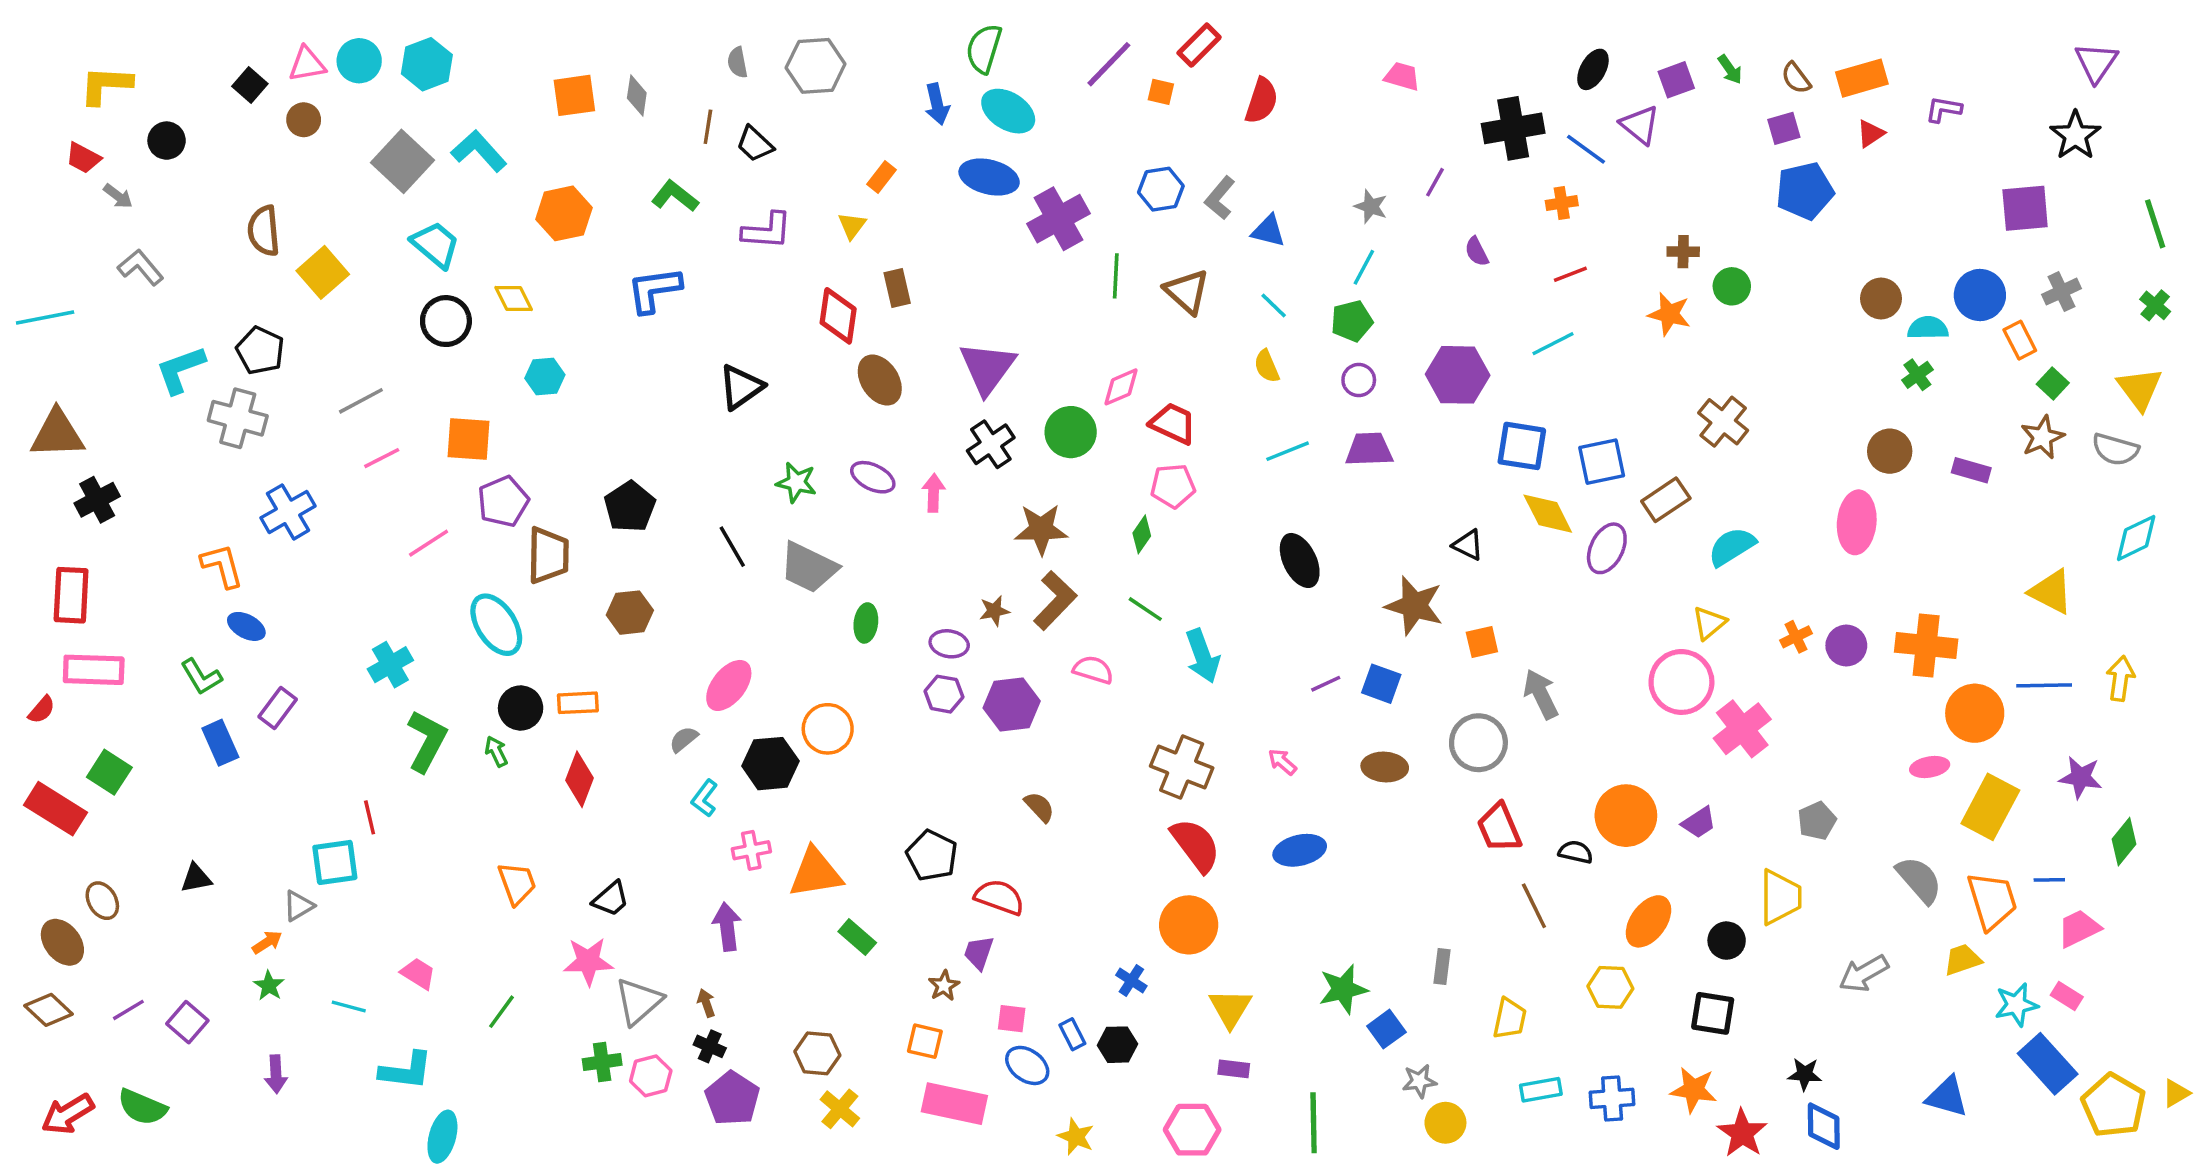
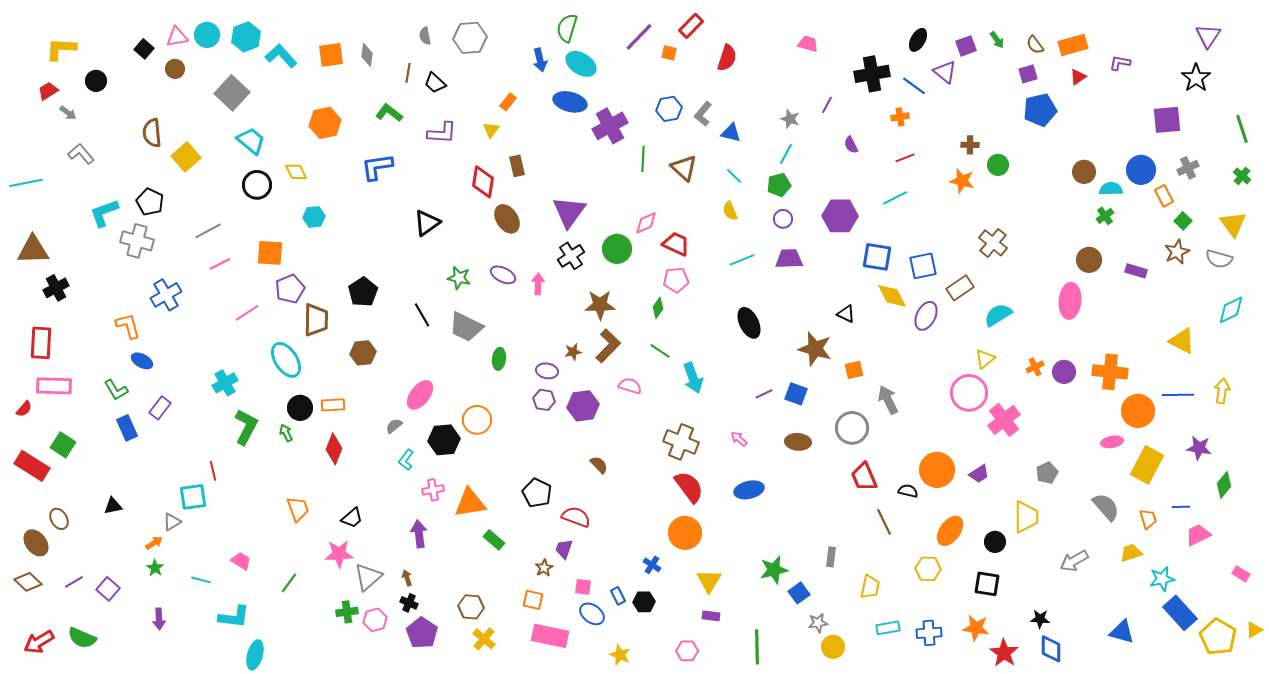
cyan L-shape: (479, 151) -> (281, 56), moved
red trapezoid: (83, 158) -> (48, 91), turned 120
orange trapezoid: (1992, 901) -> (1148, 519), size x0.6
pink rectangle: (2067, 996) -> (1241, 574), moved
pink hexagon: (1192, 1130) -> (687, 651), size x0.7

